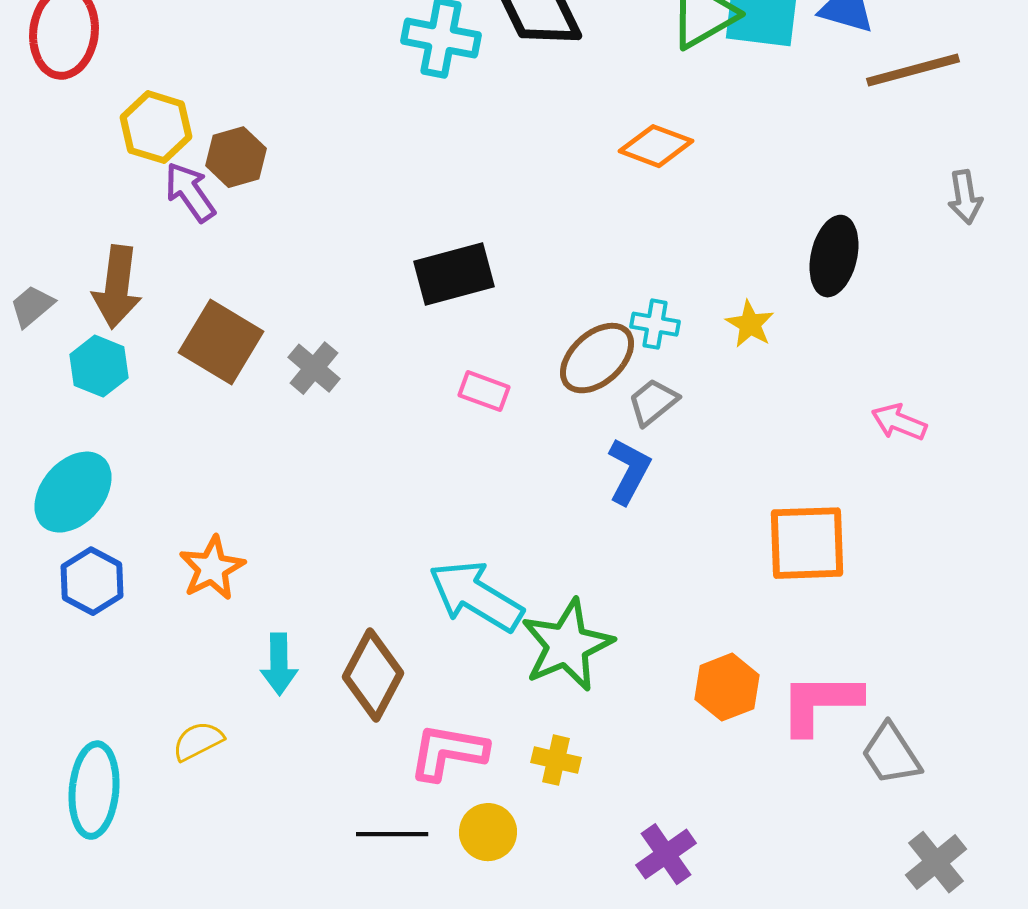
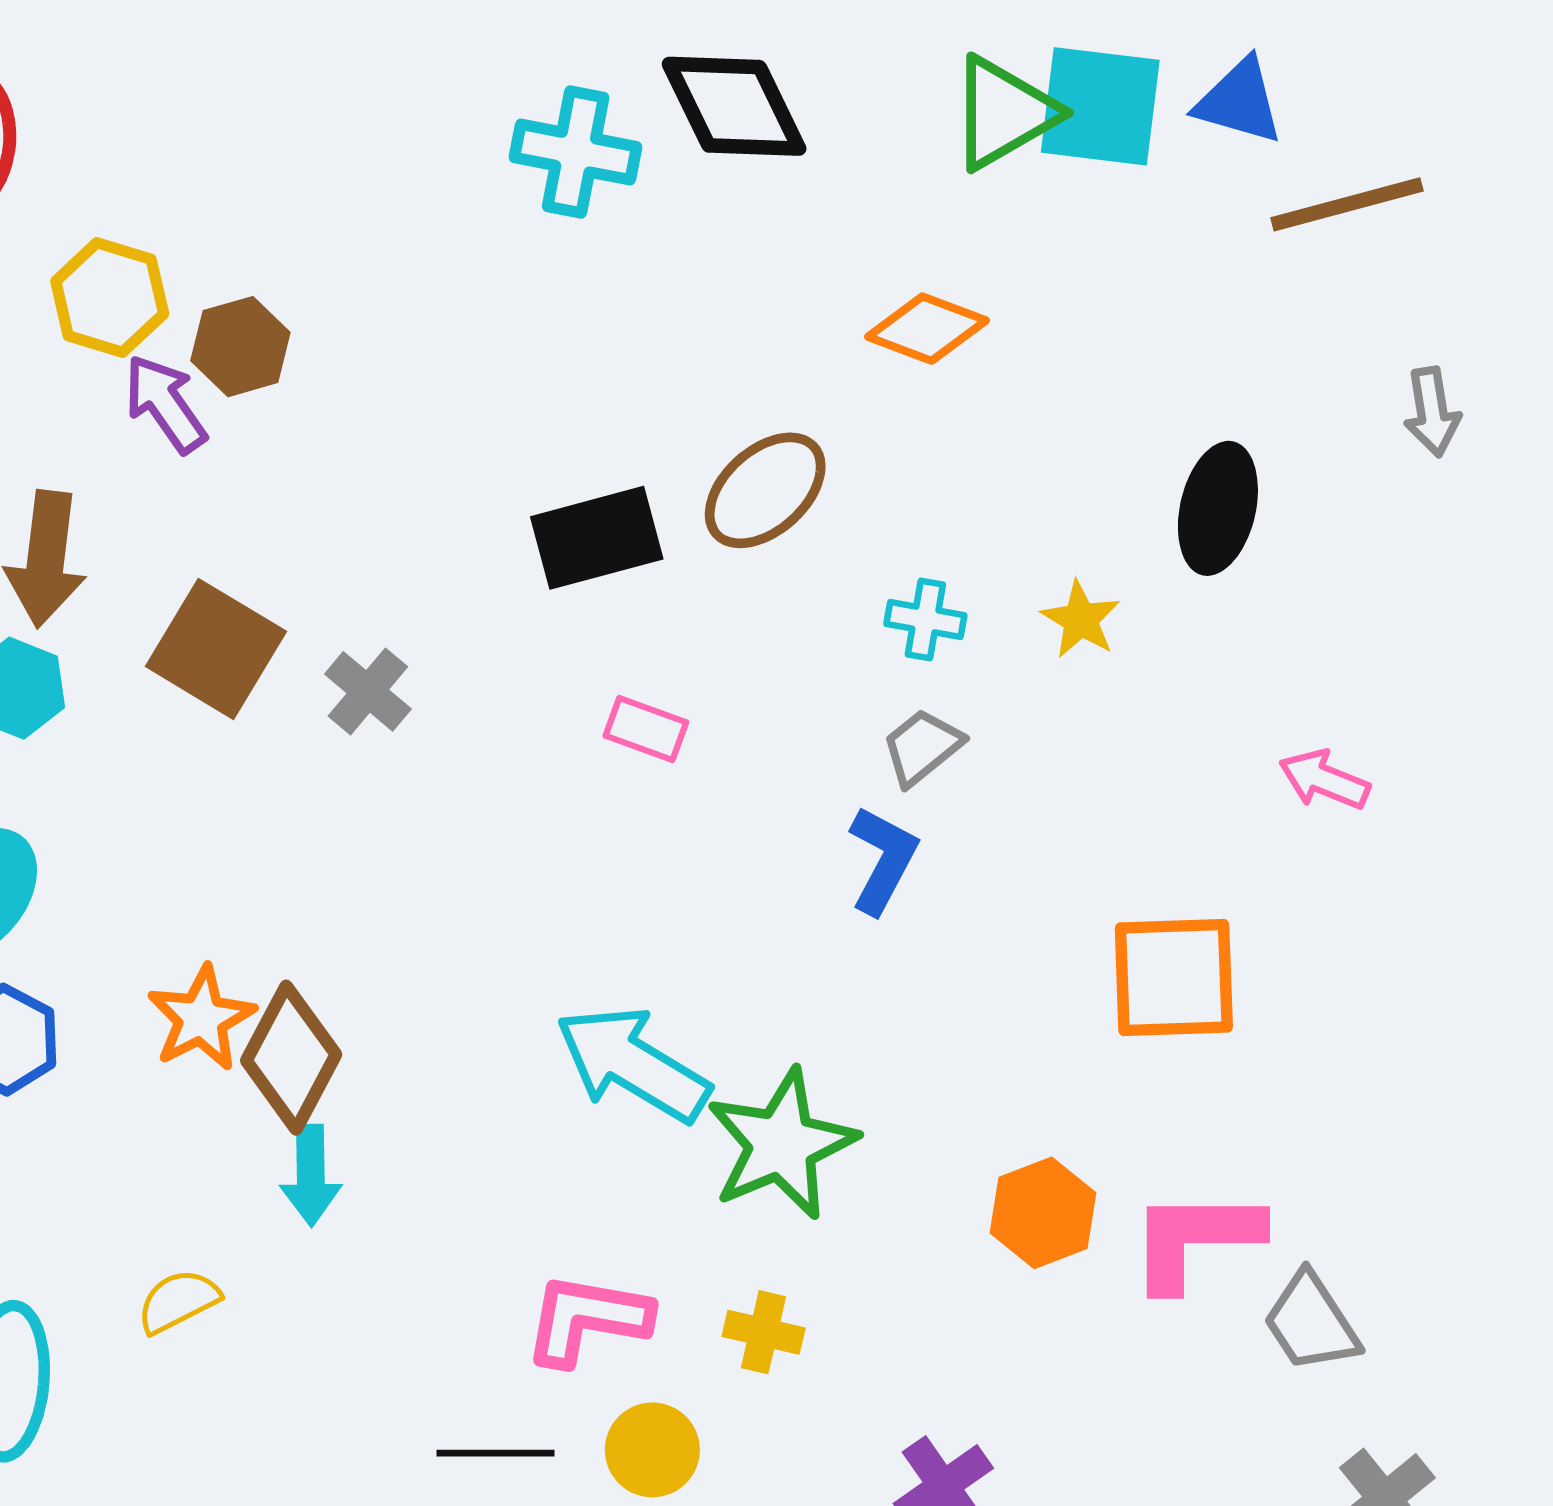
brown ellipse: (597, 358) -> (765, 490), moved
brown diamond: (373, 675) -> (291, 1058), moved

